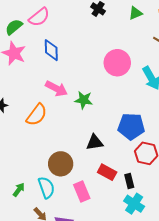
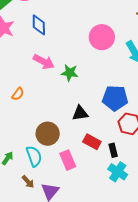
orange semicircle: (37, 115) -> (18, 94), moved, size x0.6

